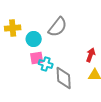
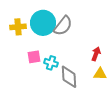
cyan circle: (34, 39) -> (43, 23), moved, size x1.6
pink square: (37, 58) -> (34, 57), moved

